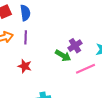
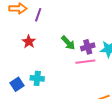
purple cross: (75, 46) -> (88, 47), moved

